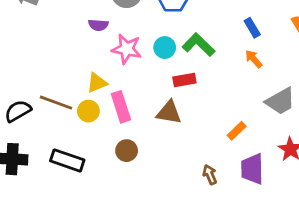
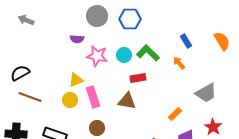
orange arrow: (254, 59) -> (179, 63), moved
brown line: (56, 103) -> (30, 97), moved
black semicircle: (18, 111) -> (20, 73), moved

